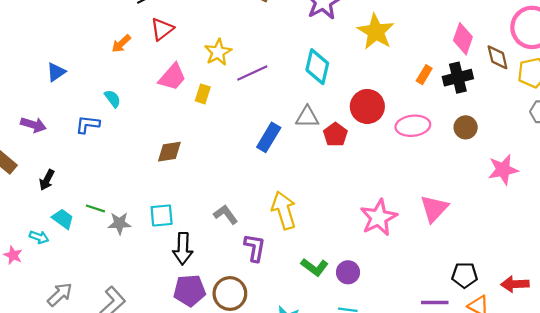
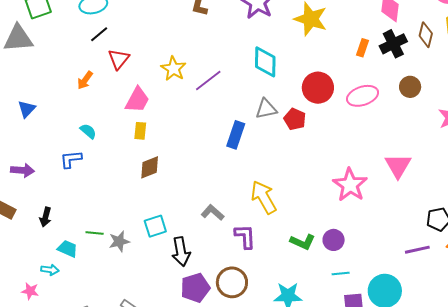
brown diamond: (498, 57) -> (426, 35), moved, turned 40
blue triangle: (56, 72) -> (27, 109), moved
yellow rectangle: (203, 94) -> (140, 131), moved

